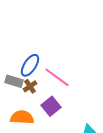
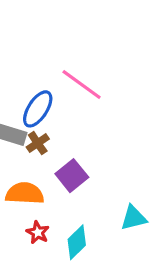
pink line: (57, 77) -> (82, 85), moved

